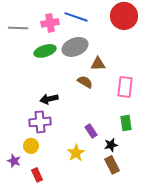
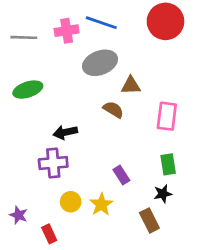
green ellipse: (45, 51) -> (28, 90), moved
black star: (111, 145) -> (163, 194), moved
yellow circle: (31, 146) -> (71, 202), moved

